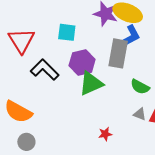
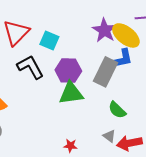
cyan square: (67, 32) -> (49, 40), moved

